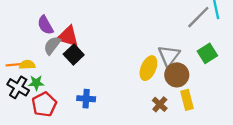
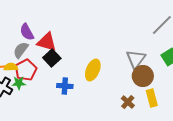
gray semicircle: (52, 45) -> (21, 50), moved
yellow ellipse: (148, 68) -> (93, 70), moved
blue cross: (86, 99) -> (65, 86), moved
red pentagon: (44, 104) -> (26, 70), moved

